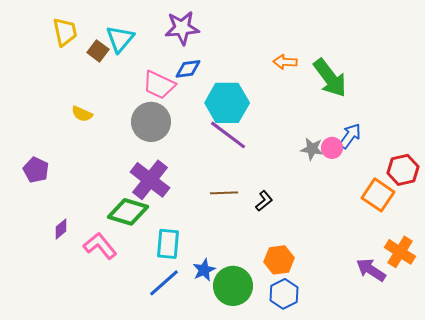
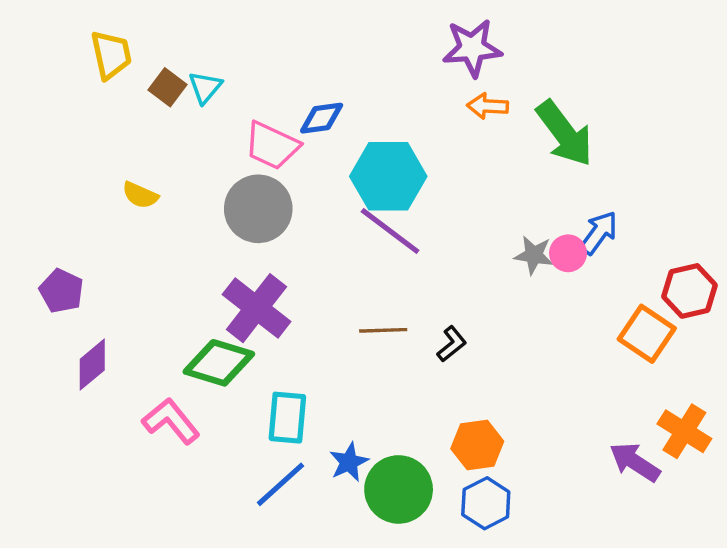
purple star: (182, 28) -> (472, 48), moved
cyan triangle: (120, 39) -> (205, 87), moved, size x0.7
purple diamond: (61, 229) -> (92, 365), moved, size x1.4

